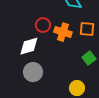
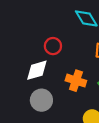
orange cross: (63, 32) -> (76, 81), moved

